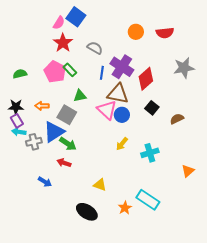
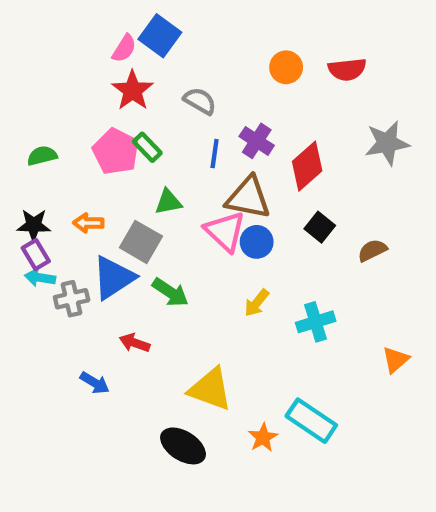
purple cross: (122, 67) -> (257, 141), size x0.7
green arrow: (68, 144) -> (170, 292), moved
yellow triangle: (100, 185) -> (210, 389), size x1.6

